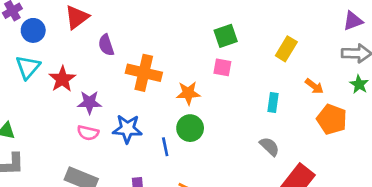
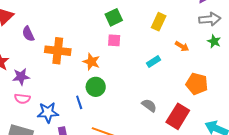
orange star: (188, 93) -> (91, 62), turned 30
cyan rectangle: (273, 103) -> (153, 62), turned 56
orange pentagon: (332, 119) -> (197, 84), moved
blue star: (127, 129) -> (48, 112), moved
gray semicircle: (269, 146) -> (149, 105), moved

